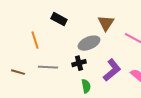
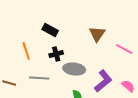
gray ellipse: (89, 43) -> (74, 69), moved, turned 30
black cross: (79, 63) -> (56, 54), moved

